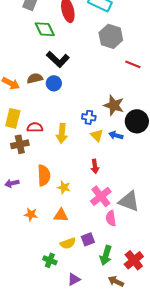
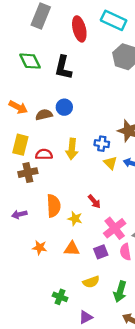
green diamond: (45, 29) -> (30, 61), moved
black L-shape: (58, 59) -> (63, 68), moved, turned 60
brown semicircle: (35, 78) -> (44, 115), moved
yellow arrow: (62, 133) -> (72, 149), moved
red arrow: (95, 166) -> (94, 201), moved, turned -32
purple square: (88, 239) -> (101, 252), moved
yellow semicircle: (68, 243) -> (91, 282), moved

